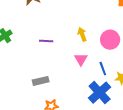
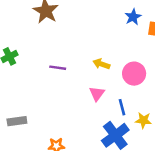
yellow arrow: (82, 34) -> (101, 64), turned -56
gray rectangle: (41, 81) -> (17, 121), moved

